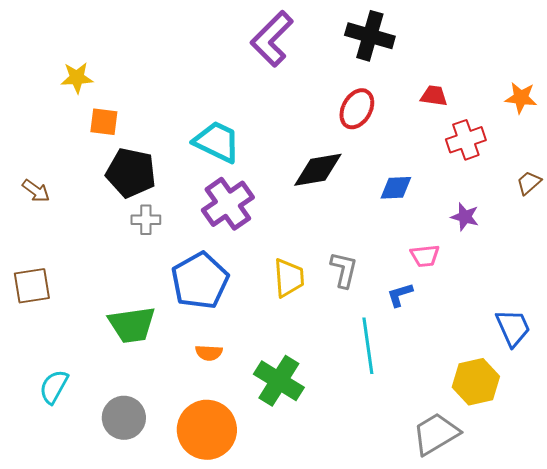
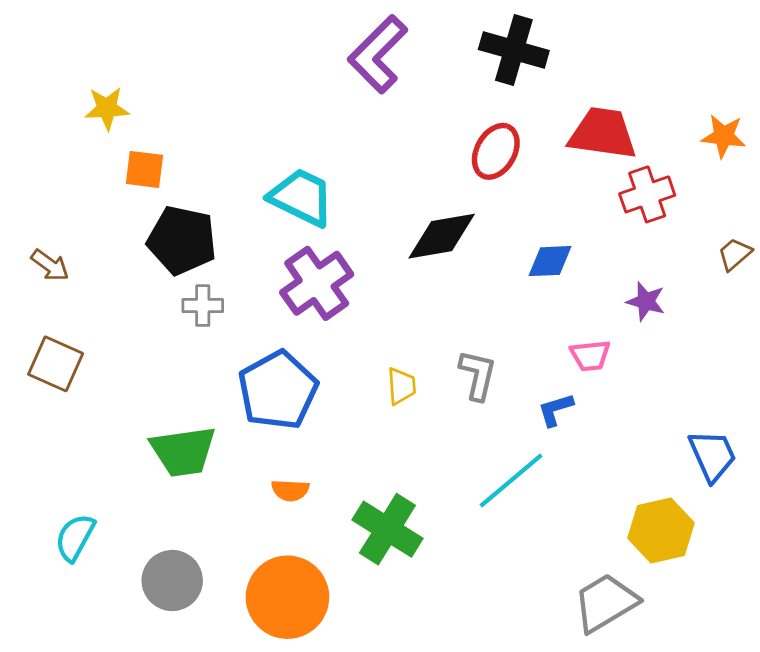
red trapezoid: (434, 96) -> (603, 133), size x1.8
yellow trapezoid: (289, 278) -> (401, 386), size x0.7
brown square: (32, 286) -> (56, 364), moved, turned 33
cyan line: (368, 346) -> (511, 481), turned 58

